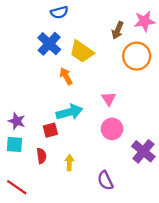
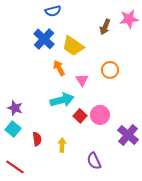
orange circle: (137, 56) -> (110, 70), moved, size x0.7
pink triangle: (109, 99) -> (82, 80), moved
red square: (50, 130) -> (80, 116), moved, turned -32
cyan square: (14, 145) -> (13, 129), turned 35

